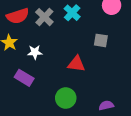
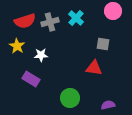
gray cross: (44, 17) -> (50, 22), turned 30
red triangle: (76, 64) -> (94, 68), moved

